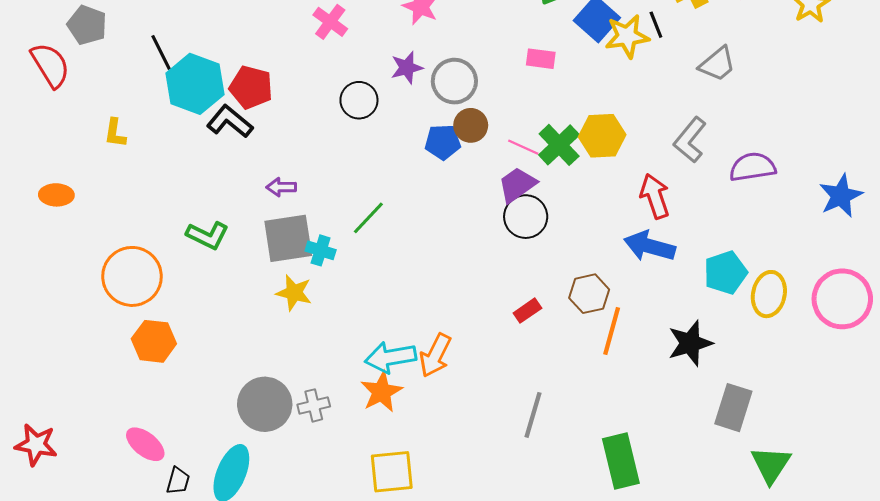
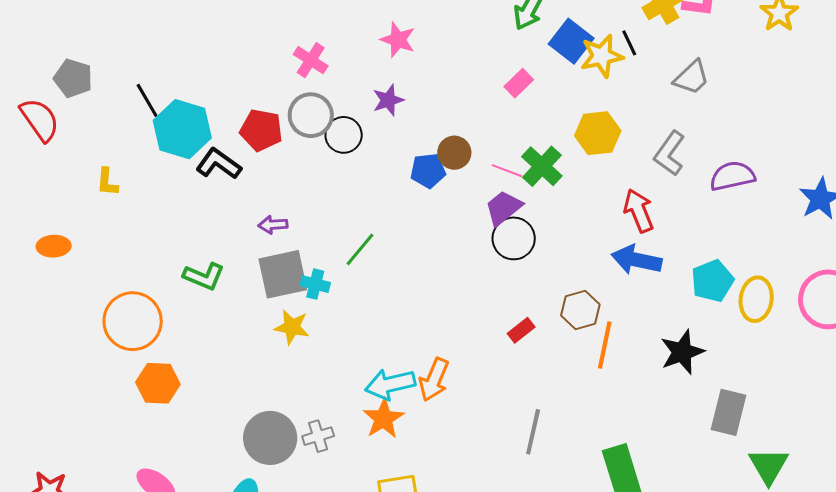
pink rectangle: (541, 59) -> (519, 83), turned -48
gray circle: (454, 81) -> (311, 115), moved
red pentagon: (251, 87) -> (261, 130), moved
yellow hexagon: (602, 136) -> (598, 133), moved

